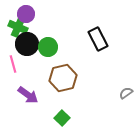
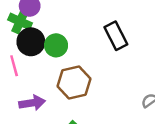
purple arrow: (28, 95) -> (32, 103), turned -45

